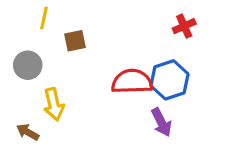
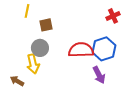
gray circle: (28, 65) -> (40, 48), moved

